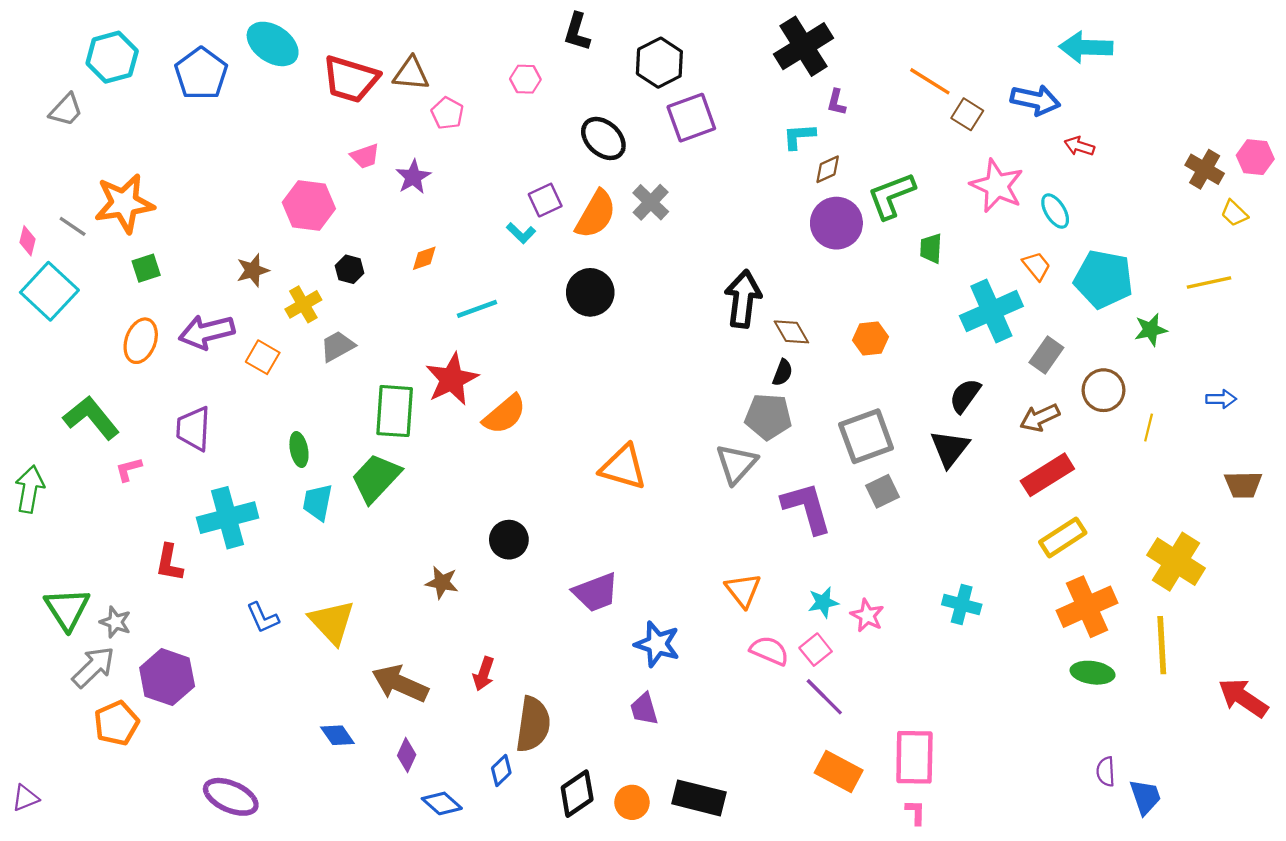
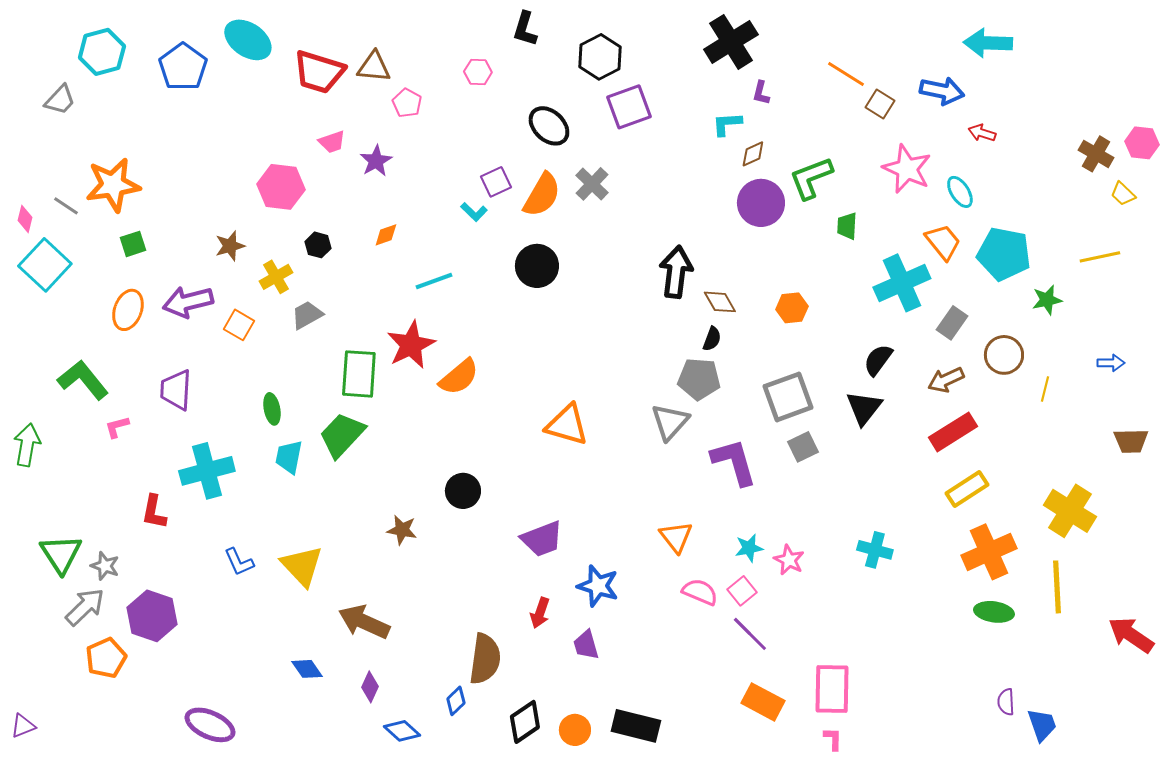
orange trapezoid: (1036, 266) -> (943, 242), size x1.4
red arrow: (484, 674) -> (540, 613), moved

